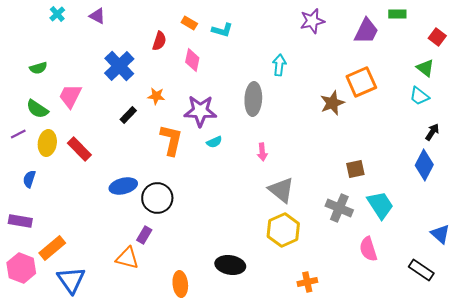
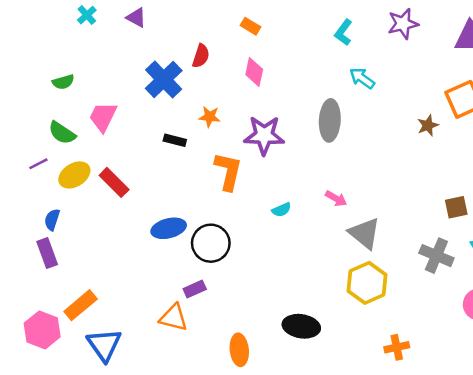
cyan L-shape: (222, 30) -> (343, 32), moved, turned 110
red semicircle: (159, 41) -> (201, 56), moved
cyan arrow: (279, 65) -> (362, 78), turned -60
brown star: (332, 103) -> (428, 125), size x0.7
black rectangle: (128, 115) -> (175, 140), turned 60
cyan semicircle: (214, 142) -> (281, 210), moved
yellow ellipse: (47, 143) -> (74, 175), turned 50
pink arrow: (262, 152) -> (336, 199), moved, turned -54
purple rectangle: (20, 221) -> (47, 253), moved, turned 60
purple rectangle: (144, 235) -> (195, 289), turned 36

